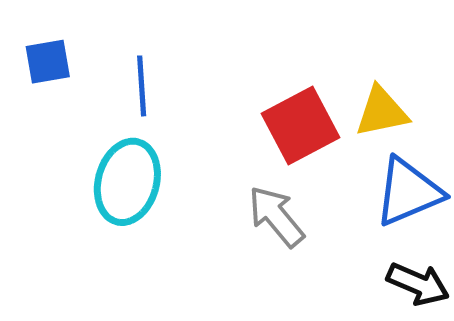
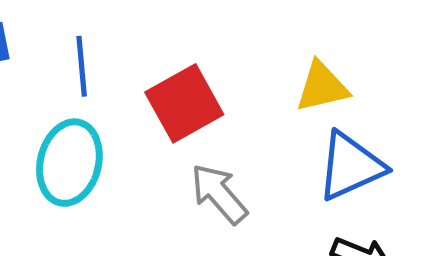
red square: (301, 125) -> (184, 103), moved

